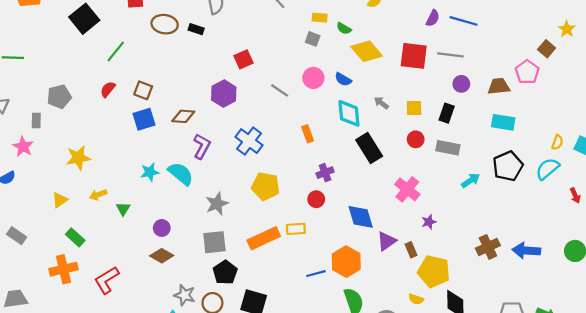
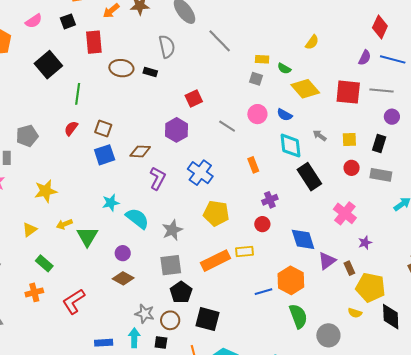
green line: (116, 51) -> (78, 94), turned -30
cyan semicircle: (181, 174) -> (137, 218), moved
green triangle: (123, 209) -> (87, 236), size x1.6
orange cross: (63, 269) -> (34, 292), size x0.7

